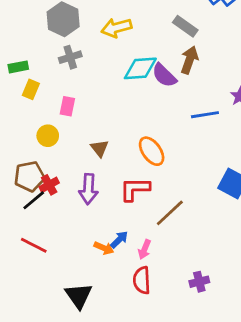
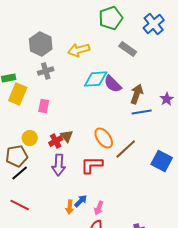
brown arrow: (189, 60) -> (137, 94), moved
yellow rectangle: (31, 89) -> (18, 94), size x1.5
yellow circle: (48, 136) -> (30, 138), moved
red cross: (49, 185) -> (56, 141), moved
brown line: (170, 213) -> (126, 149), moved
orange arrow: (104, 248) -> (70, 207), turned 72

